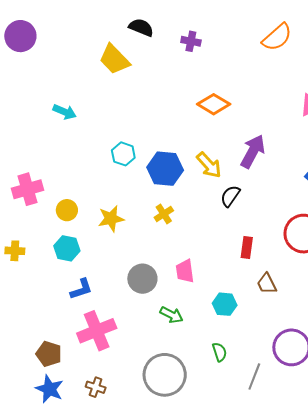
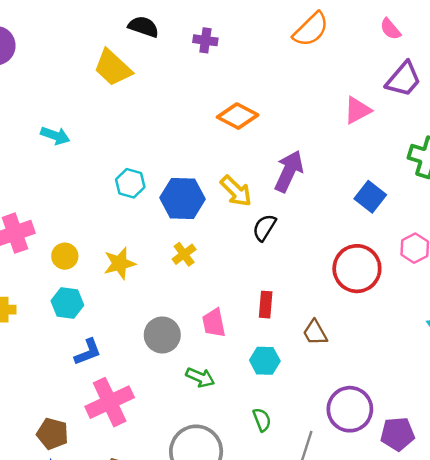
red rectangle: (247, 248) -> (266, 305), moved

